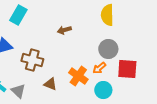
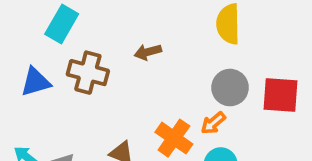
brown cross: (32, 60) -> (88, 73), moved
red square: (127, 69) -> (281, 95), moved

